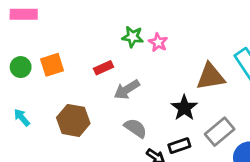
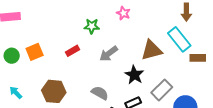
pink star: (158, 42) -> (123, 13), moved
gray arrow: (127, 89) -> (109, 54), moved

